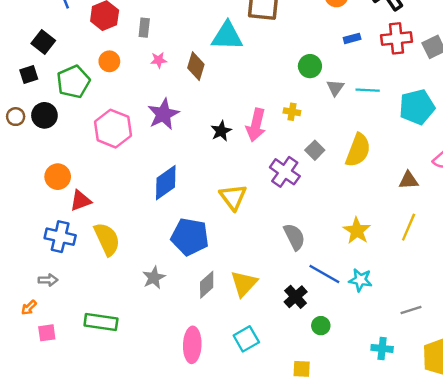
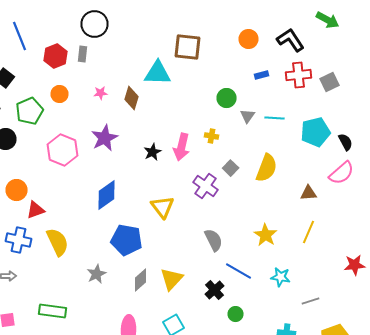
gray rectangle: (144, 28) -> (82, 54), moved
cyan star: (360, 280) -> (280, 277), moved

